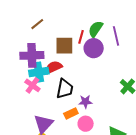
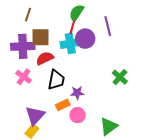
brown line: (37, 24) -> (28, 15), turned -32
green semicircle: (96, 29) -> (77, 13), moved
brown square: (64, 46) -> (40, 37), moved
cyan cross: (39, 72) -> (70, 44), moved

